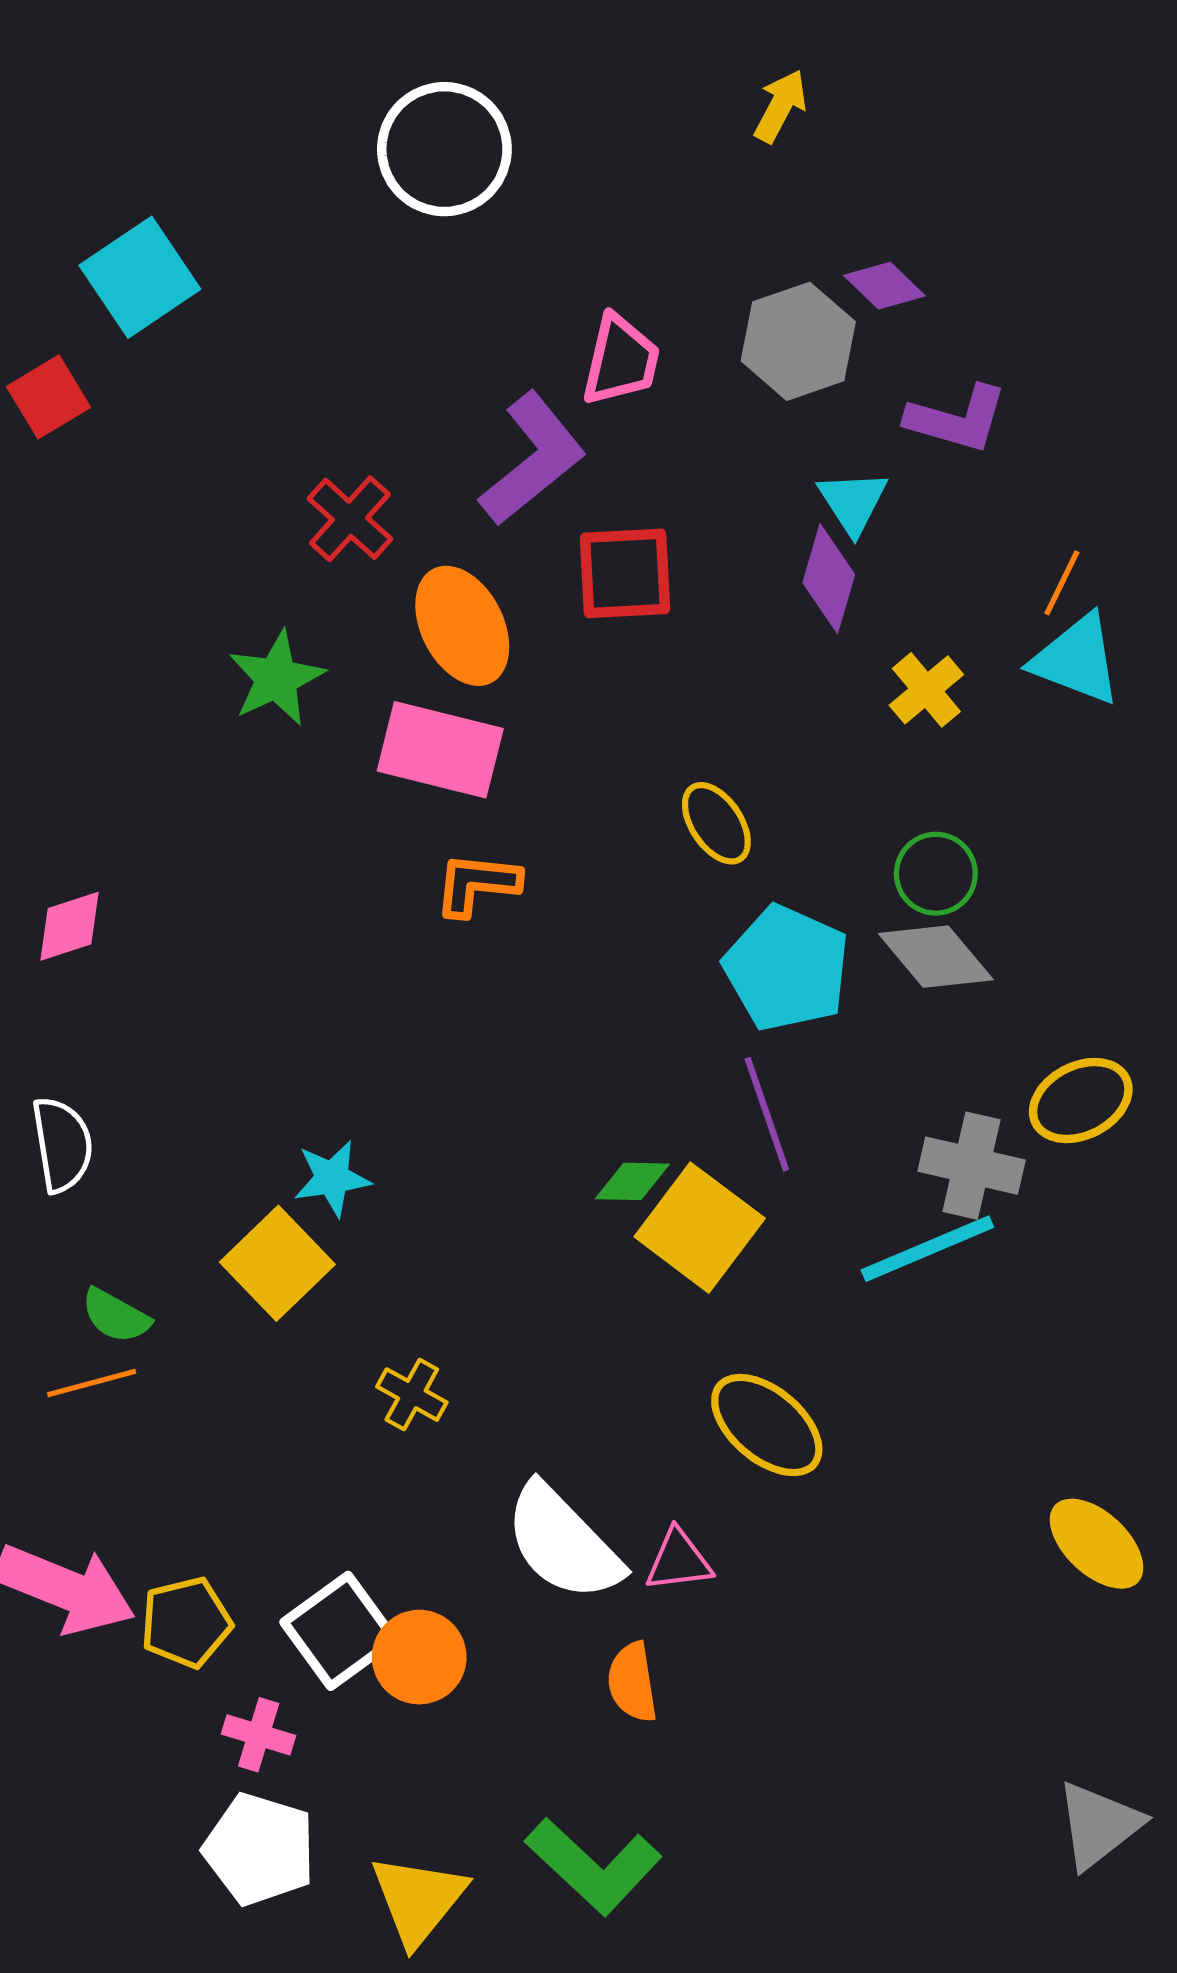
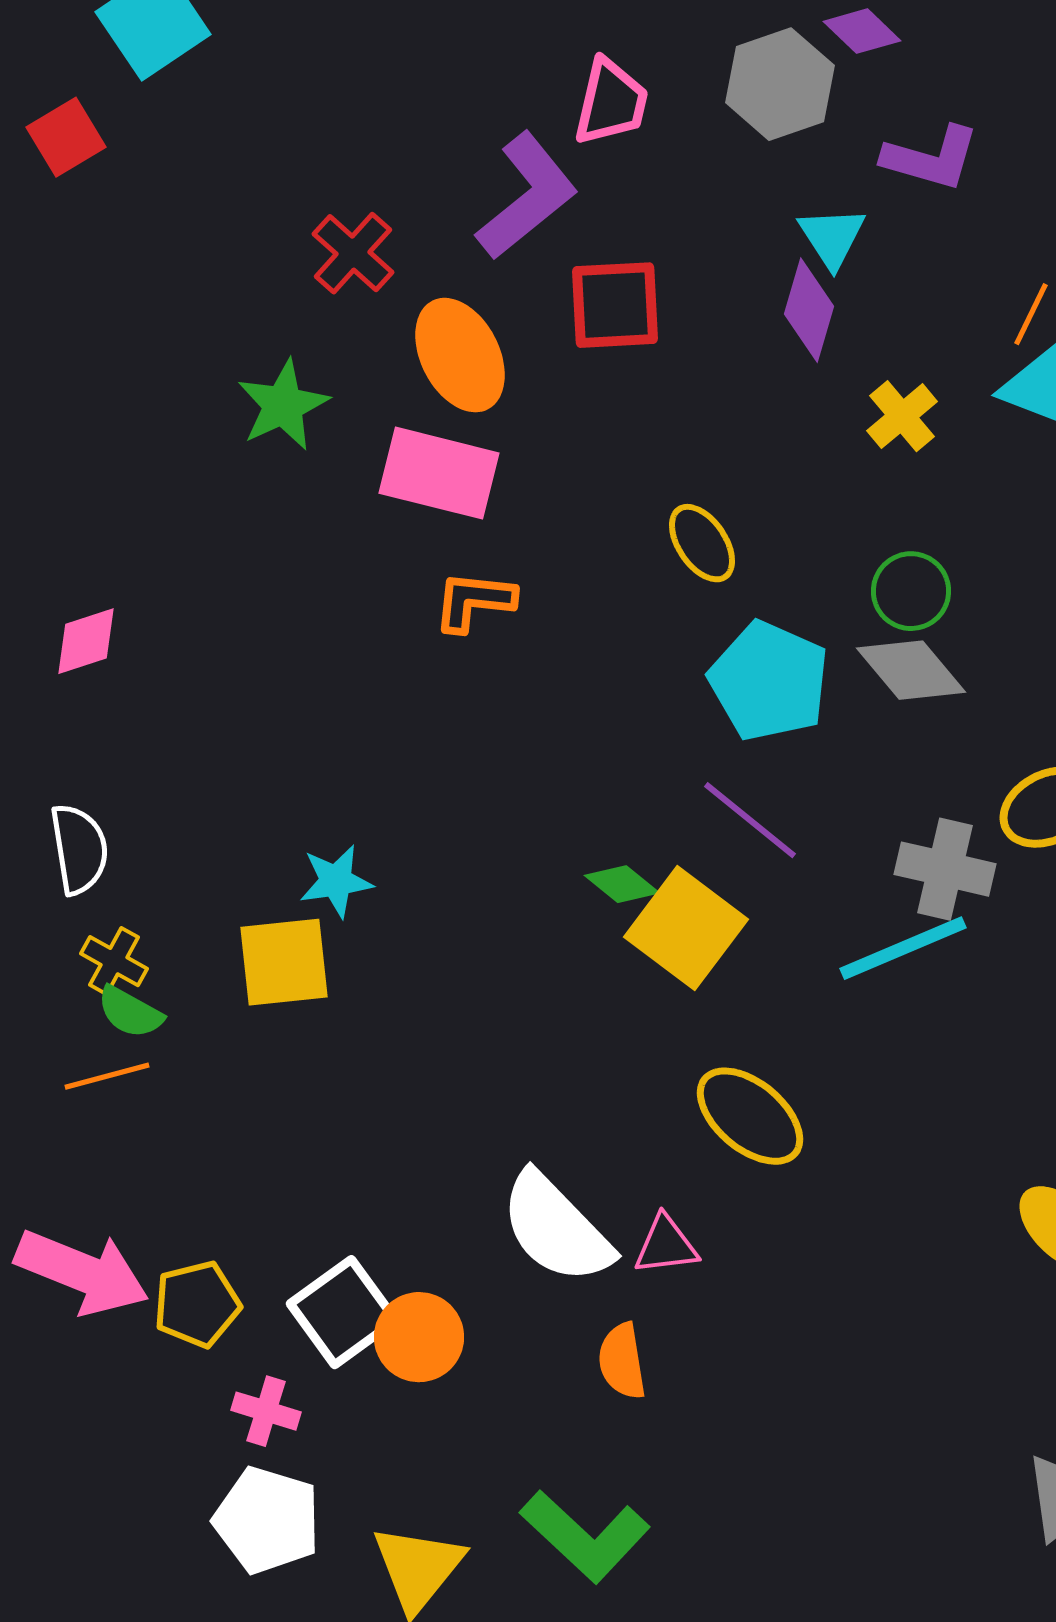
purple line: (767, 1114) -> (750, 820), turned -32
green diamond: (632, 1181) -> (622, 884), turned 38
yellow square: (277, 1263) -> (284, 962), turned 38
yellow cross: (412, 1395) -> (114, 961), moved

